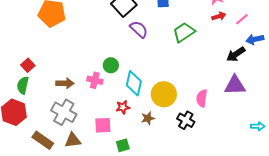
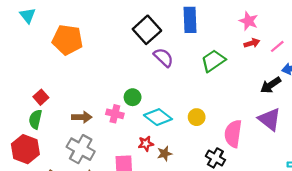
cyan diamond: (134, 83) -> (158, 117), turned -65
purple triangle: (235, 85) -> (270, 119), turned 40
yellow circle: (164, 94) -> (197, 117), moved, size x0.6
pink semicircle: (202, 98) -> (233, 134), size x1.4
brown star: (148, 118) -> (165, 154), moved

